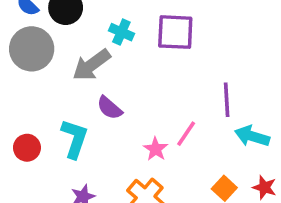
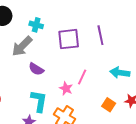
purple square: (175, 32) -> (69, 39), moved
purple line: (227, 100) -> (100, 35), moved
cyan L-shape: (75, 139) -> (39, 101), moved

